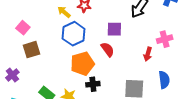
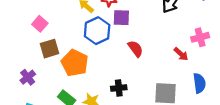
purple square: (114, 29) -> (121, 18), moved
red arrow: (148, 54) -> (181, 54), turned -64
orange pentagon: (82, 64) -> (75, 63), moved, turned -30

